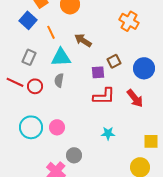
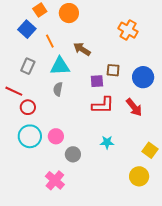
brown square: (114, 61) -> (113, 70), turned 32
red circle: (35, 86) -> (28, 107), moved
yellow square: (151, 141) -> (150, 150), turned 35
gray circle: (74, 155) -> (73, 154), moved

